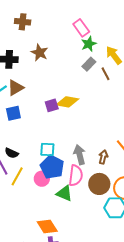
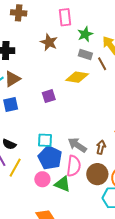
pink rectangle: (81, 28) -> (65, 17), moved, turned 30
brown star: (39, 53) -> (49, 42), moved
gray rectangle: (89, 64) -> (85, 54), turned 64
yellow diamond: (67, 102) -> (77, 77), moved
gray arrow: (80, 155) -> (77, 145), turned -42
pink circle: (42, 179) -> (42, 179), moved

